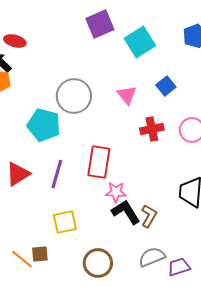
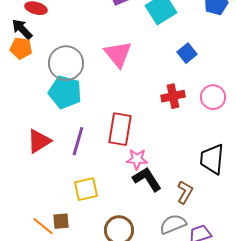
pink triangle: (127, 95) -> (118, 54), moved, size x1.4
gray circle: (74, 96) -> (66, 63), moved
brown L-shape: (149, 216) -> (185, 192), moved

